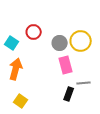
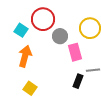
red circle: (34, 32) -> (43, 19), size x1.5
gray circle: (60, 43) -> (60, 36), moved

